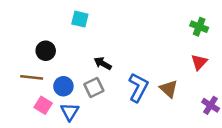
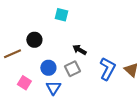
brown line: (32, 77) -> (12, 54), moved, turned -30
pink square: (43, 105) -> (24, 83), moved

